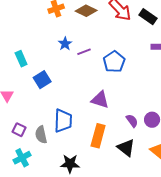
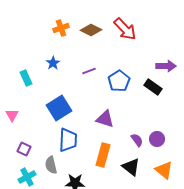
black rectangle: (148, 17) -> (153, 87), moved
blue star: (65, 44) -> (53, 63), moved
blue square: (42, 80) -> (59, 108), moved, size x1.4
gray semicircle: (41, 135) -> (51, 165), moved

